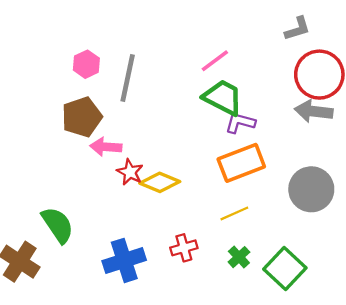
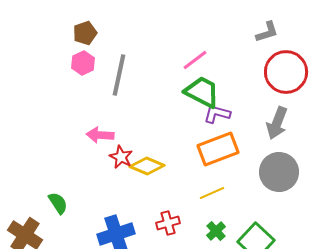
gray arrow: (314, 111) -> (277, 123), moved, turned -76
brown pentagon: (82, 117) -> (85, 33), moved, size x0.7
green semicircle: (58, 225) -> (58, 203), size x0.7

